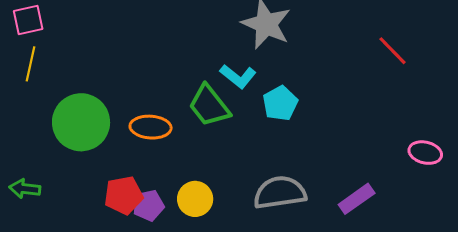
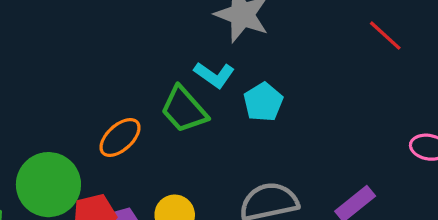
green circle: (81, 122) -> (48, 185), moved
orange ellipse: (151, 127) -> (120, 137), turned -42

